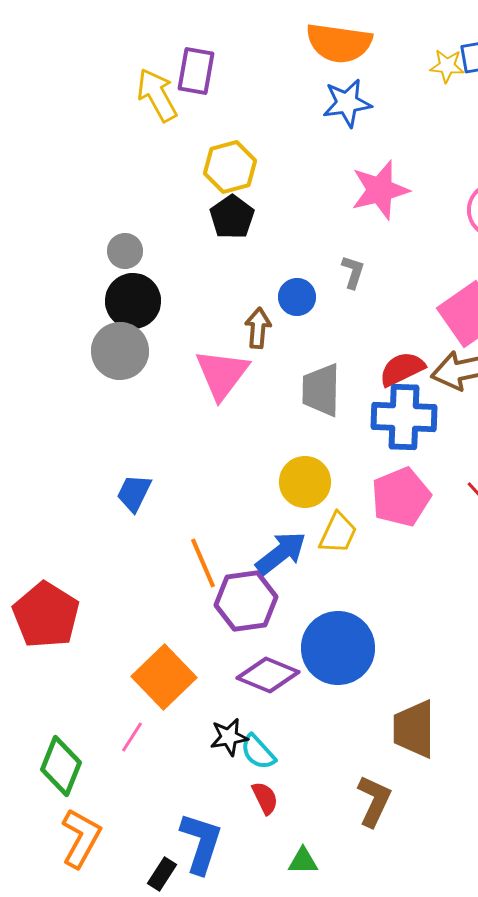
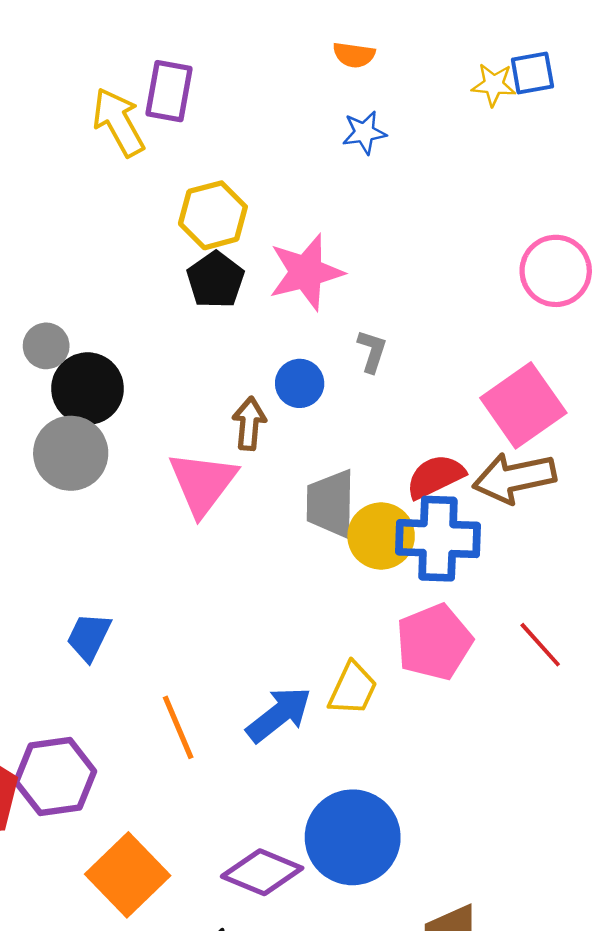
orange semicircle: (339, 43) -> (354, 55), size x0.5
blue star: (347, 103) -> (364, 133), size x0.7
pink star: (380, 190) -> (306, 272), moved
gray circle: (125, 251) -> (46, 346), moved
yellow circle: (305, 482) -> (381, 536), moved
purple hexagon: (246, 601) -> (55, 777), moved

